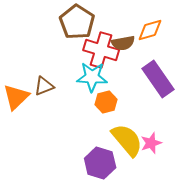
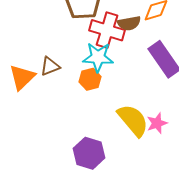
orange hexagon: (106, 102) -> (90, 79), moved
purple hexagon: (100, 163) -> (89, 153), moved

